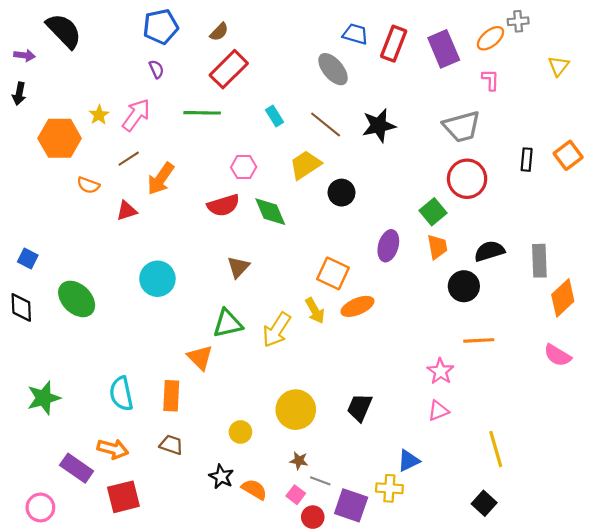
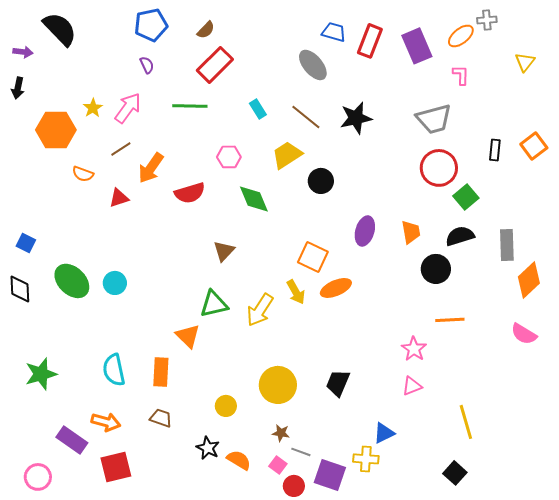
red semicircle: (223, 205) -> (190, 193), moved
green square: (433, 212) -> (466, 197), moved
cyan circle: (157, 279) -> (115, 283), moved, size x0.7

